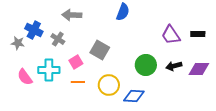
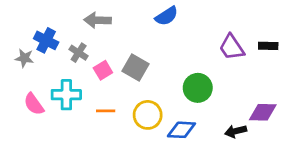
blue semicircle: (123, 12) -> (167, 16), turned 36
pink square: (76, 62) -> (103, 70), moved
black arrow: (174, 66) -> (236, 131), moved
purple diamond: (199, 69) -> (263, 112), moved

